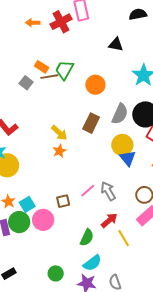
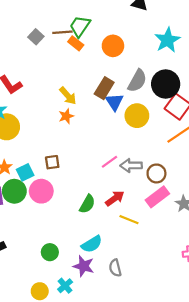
orange rectangle: (42, 67) -> (76, 43), moved
blue triangle: (128, 158) -> (114, 102), moved
pink line: (88, 191) -> (109, 162), moved
gray arrow: (108, 191) -> (131, 166), moved, turned -66
brown square: (63, 201) -> (52, 162), moved
green semicircle: (87, 238) -> (87, 204), moved
yellow line: (124, 238) -> (129, 220), turned -42

